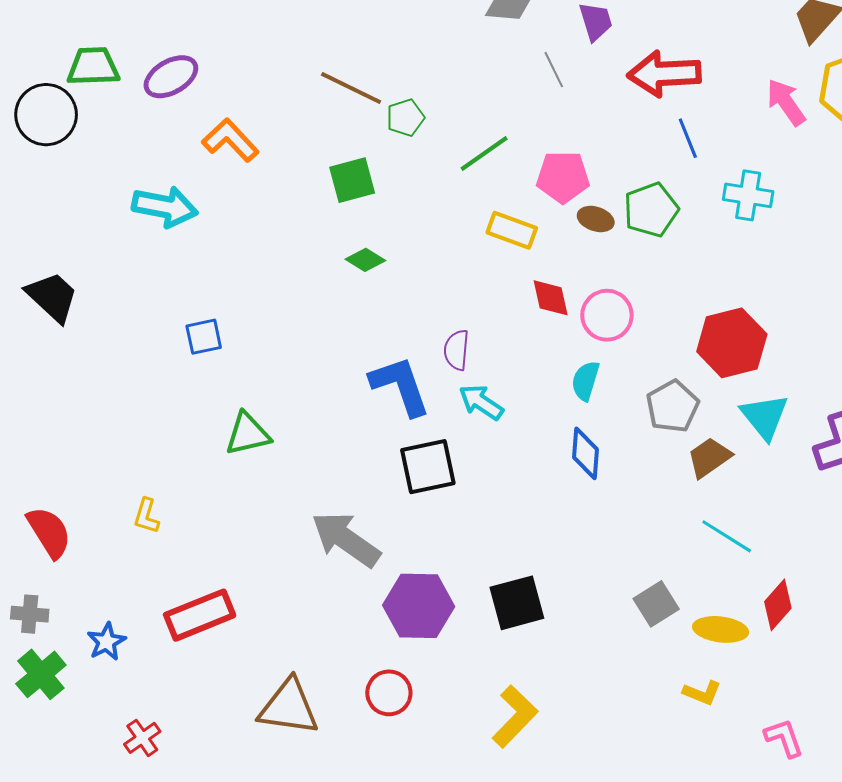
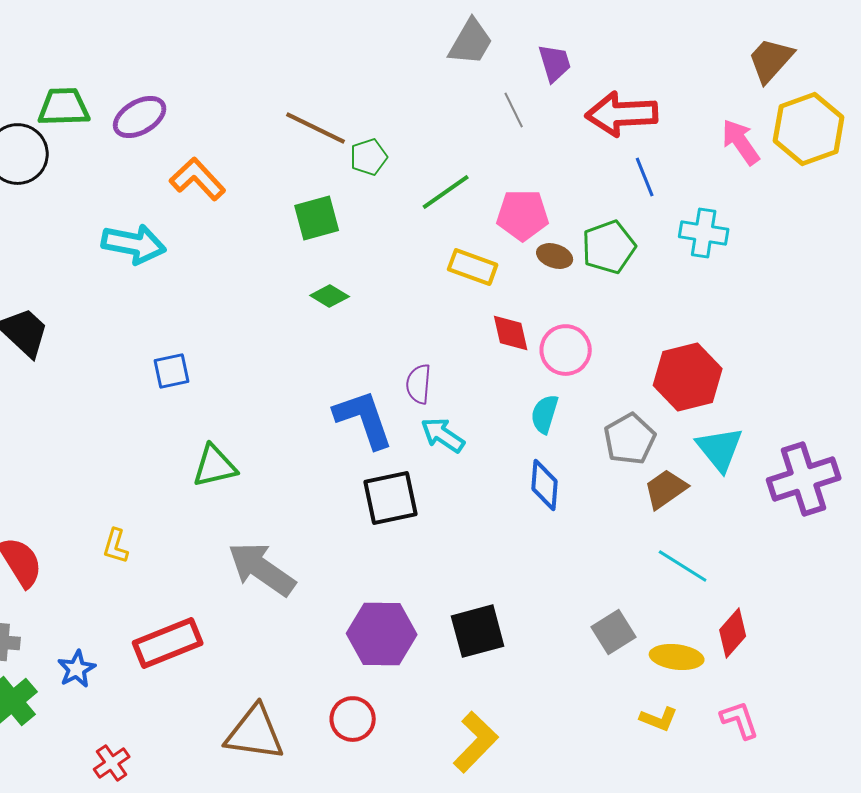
gray arrow: (346, 539) -> (262, 569), moved
pink L-shape: (784, 738) -> (740, 720), moved

